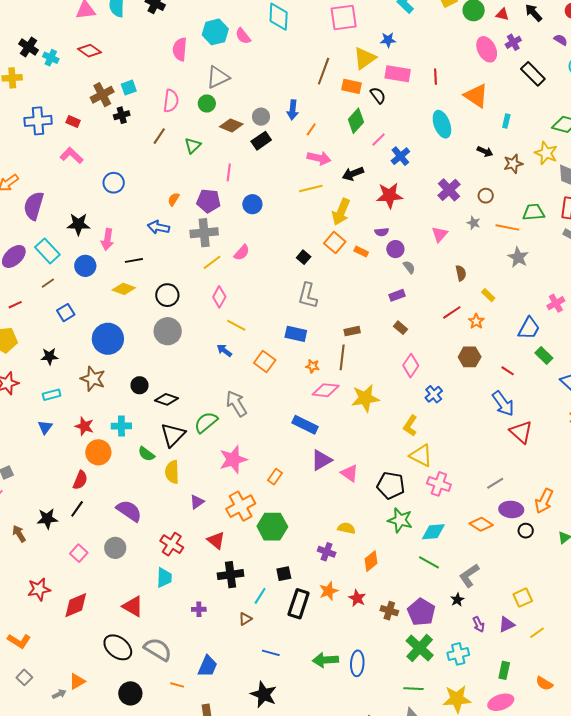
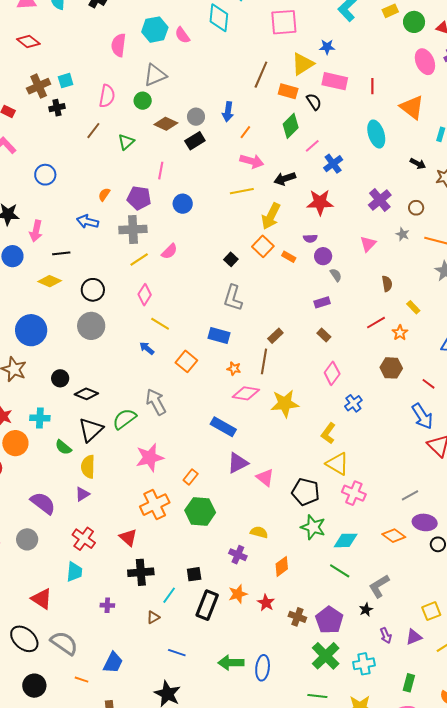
brown rectangle: (352, 331) -> (275, 336), turned -35
purple triangle: (197, 502) -> (82, 494), moved
green hexagon: (272, 527) -> (200, 511), moved

